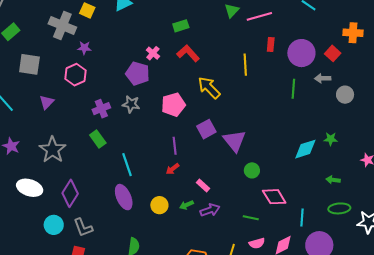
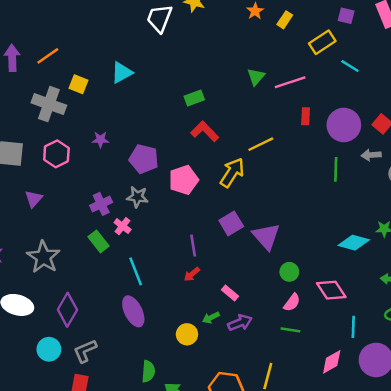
purple star: (84, 48) -> (100, 140), moved
pink cross: (153, 53) -> (123, 226), moved
yellow line: (245, 65) -> (261, 144), moved, turned 70
pink hexagon: (75, 75) -> (56, 154), moved
yellow arrow: (209, 88) -> (232, 173), turned 80
pink pentagon: (173, 105) -> (184, 180), moved
cyan diamond: (305, 149) -> (354, 243), turned 35
pink diamond: (274, 197) -> (331, 290), moved
yellow circle: (159, 205) -> (187, 334), moved
gray L-shape: (83, 227) -> (85, 351), turned 90
pink semicircle: (257, 243) -> (292, 302), moved, turned -35

